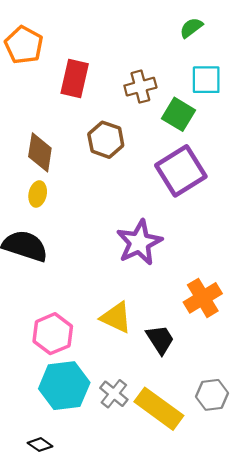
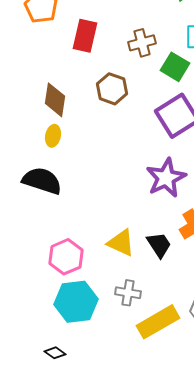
purple star: (139, 242) -> (166, 178), moved
black trapezoid: (160, 339) -> (159, 245), moved
gray cross: (114, 394) -> (128, 293), moved, turned -30
yellow rectangle: (159, 409) -> (158, 322), turned -66

